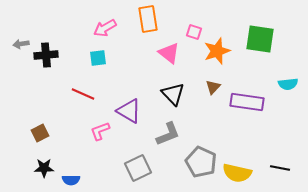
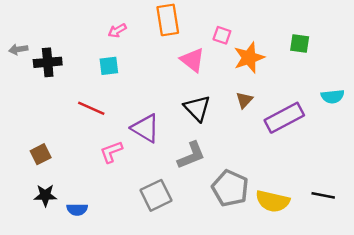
pink arrow: (105, 28) -> (117, 31), size x0.7
green square: (260, 39) -> (300, 43), size x0.6
purple rectangle: (247, 102) -> (284, 118), turned -36

